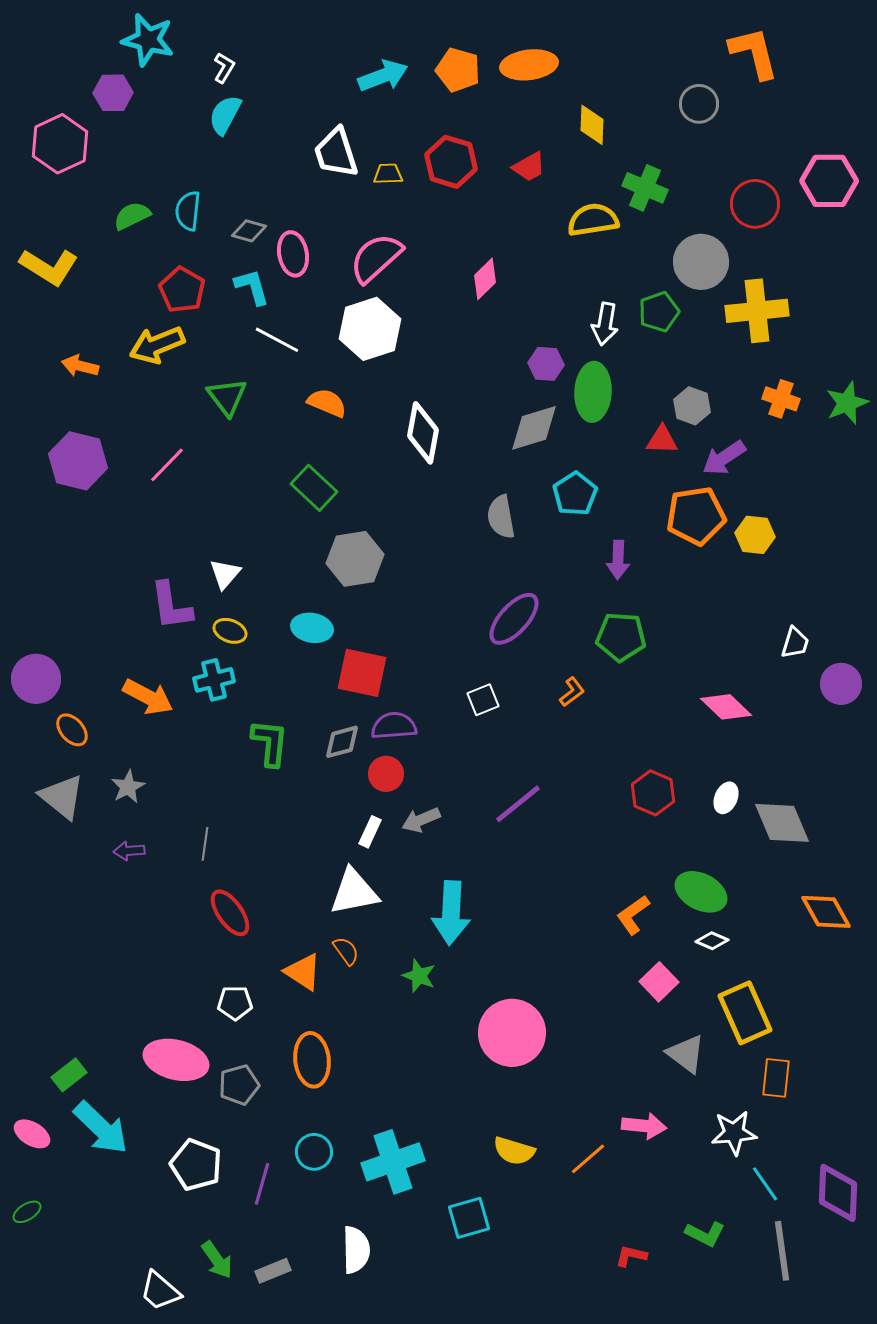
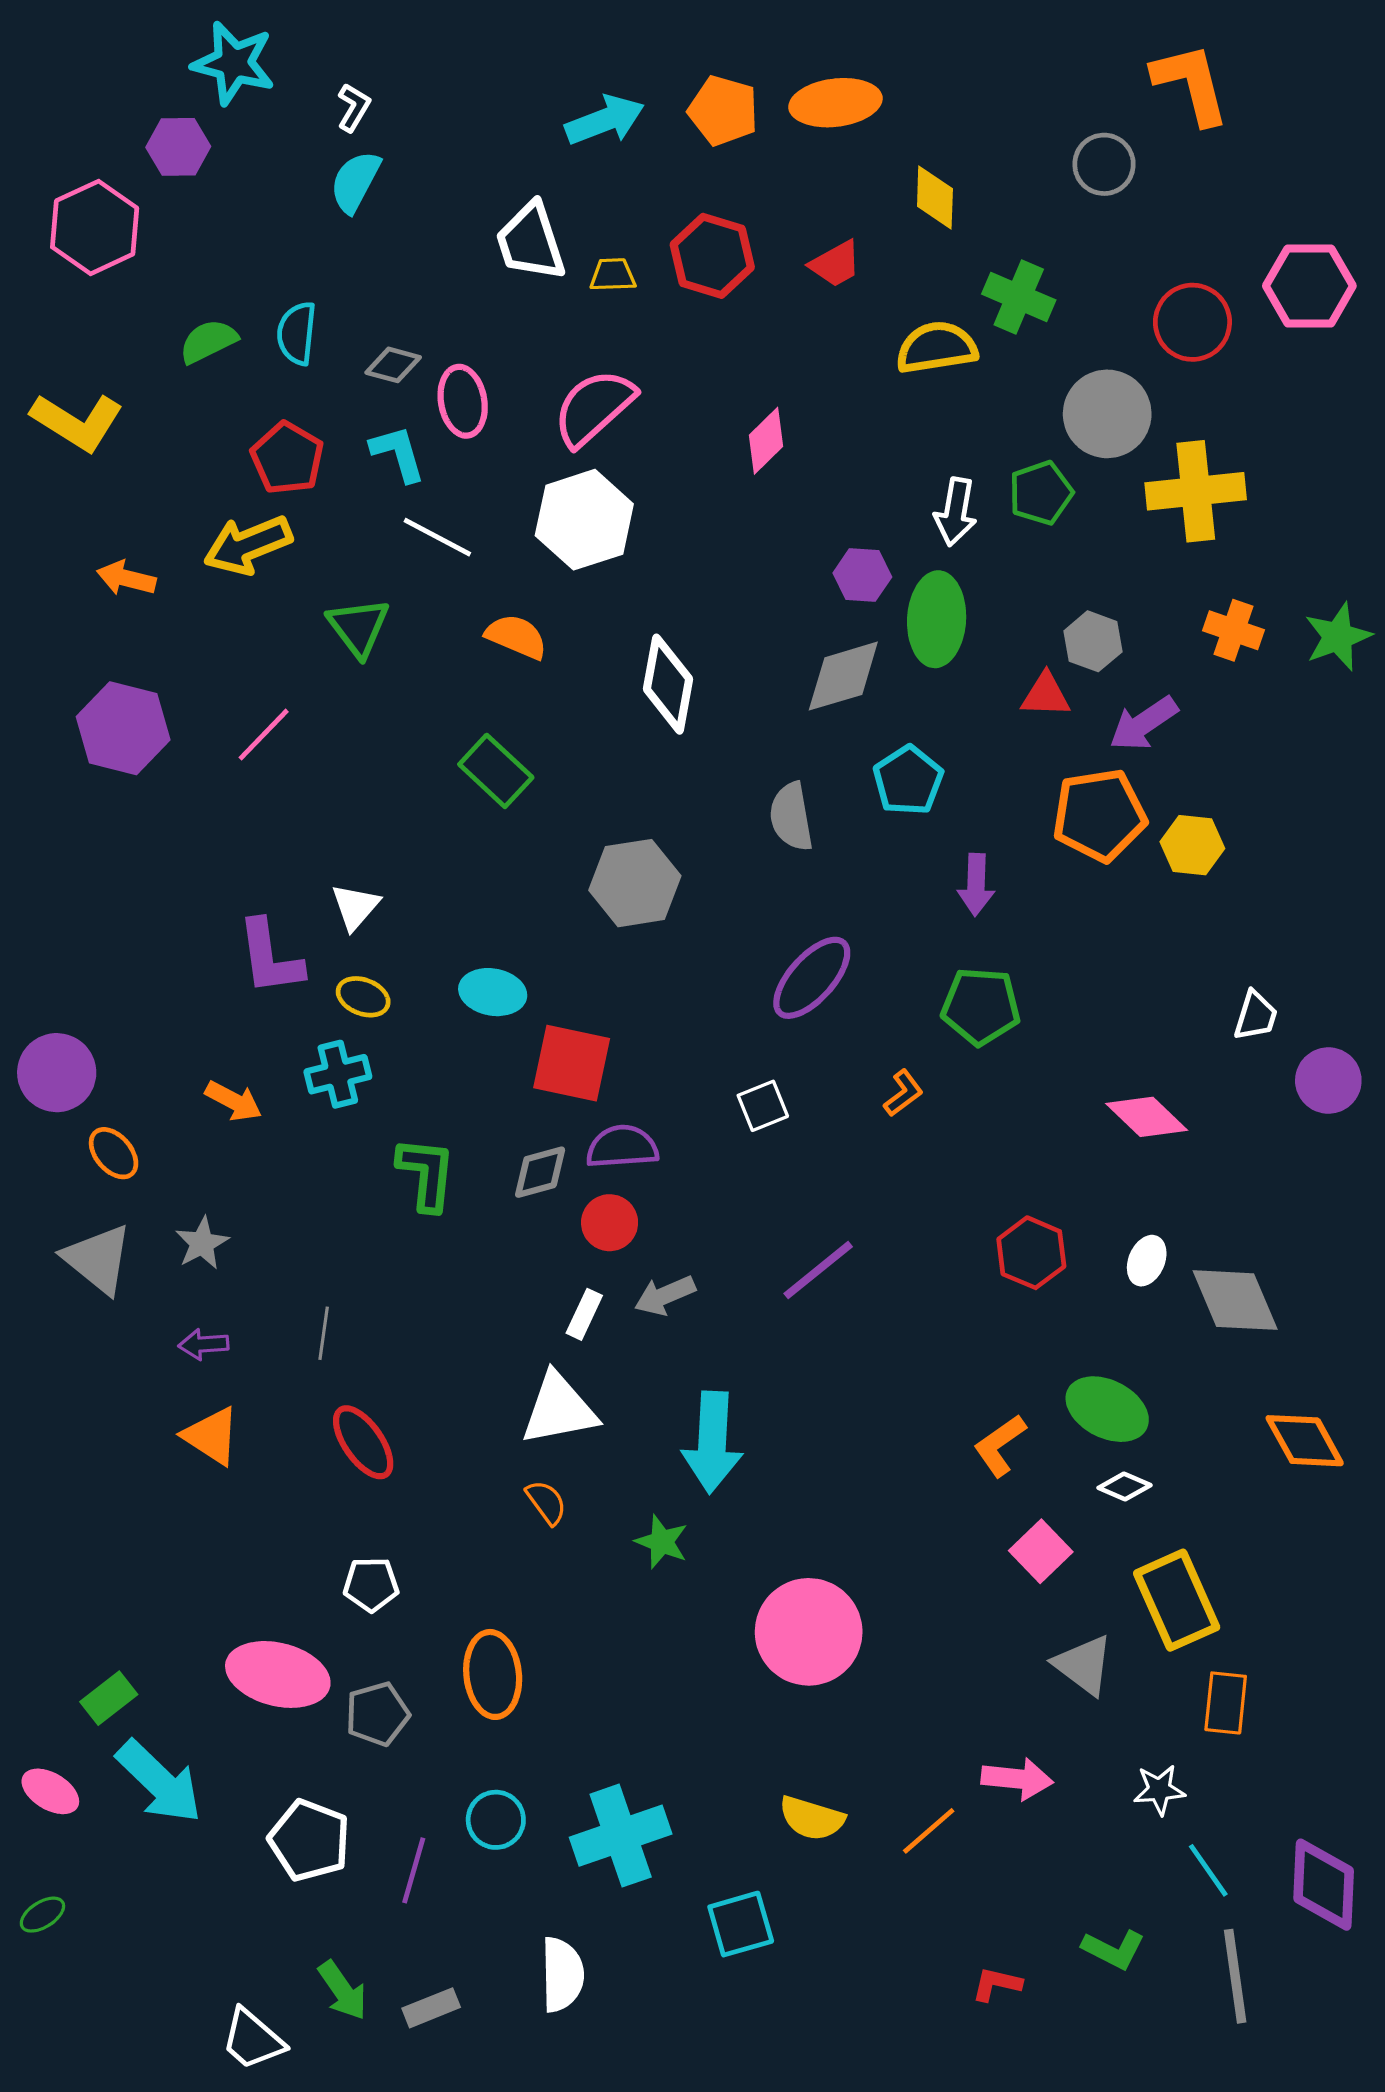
gray hexagon: (355, 559) -> (635, 883), moved
orange arrow: (148, 697) -> (234, 1101), size x0.7
orange triangle: (303, 972) -> (211, 1436), moved
white star: (734, 1133) -> (1159, 1790), size x0.7

